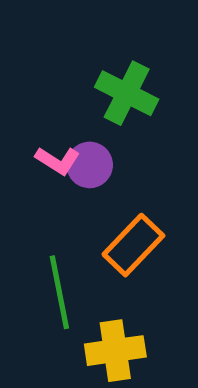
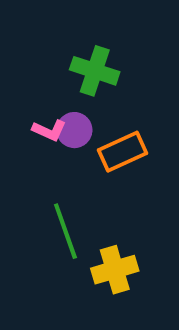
orange rectangle: (133, 245) -> (123, 152), moved, turned 30

